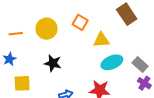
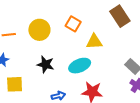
cyan ellipse: (112, 62) -> (80, 66), moved

